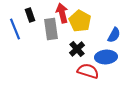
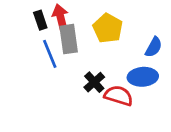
red arrow: (62, 13) -> (61, 17), moved
blue line: (15, 29) -> (50, 54), moved
black cross: (77, 49) -> (94, 82), moved

